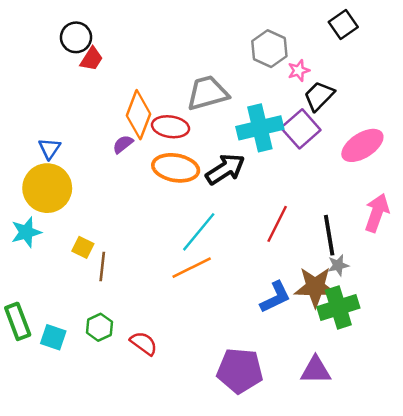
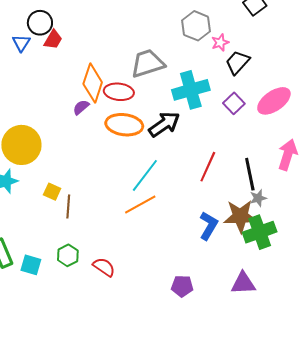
purple square: (301, 129) -> (234, 103), moved, size x0.7
blue triangle: (49, 148) -> (21, 43), moved
blue L-shape: (275, 297) -> (208, 226), turned -32
purple pentagon: (240, 371) -> (182, 286), size x0.6

